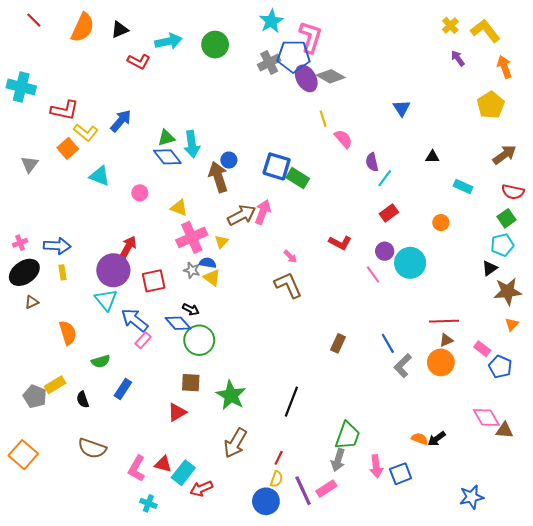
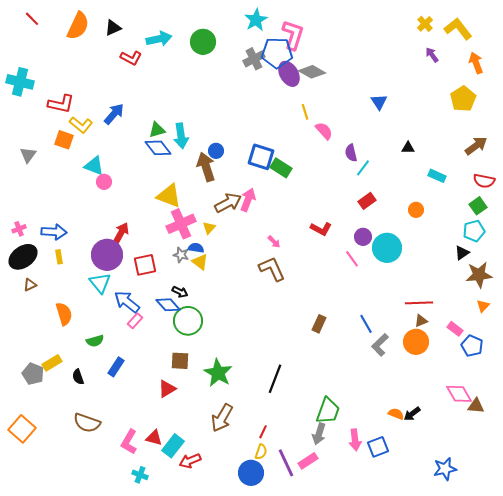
orange square: (68, 148) -> (64, 140), turned -30
pink circle: (140, 193) -> (104, 182), moved
yellow triangle: (179, 208) -> (169, 196), size x1.5

